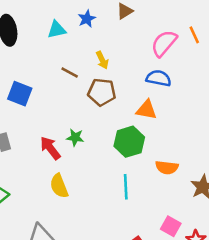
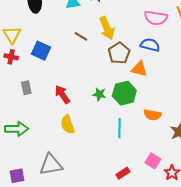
pink semicircle: (164, 43) -> (156, 18), turned -125
yellow arrow: (102, 60) -> (107, 28), size x1.6
brown pentagon: (102, 92) -> (119, 53), moved, turned 30
green star: (75, 137) -> (99, 94), moved

